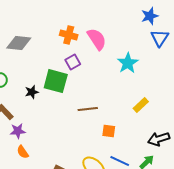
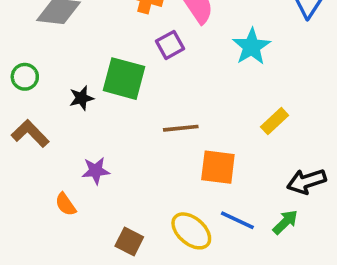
purple square: (73, 62) -> (170, 45), moved
purple star: (18, 131) -> (96, 171), moved
orange square: (109, 131) -> (218, 167), size x1.5

